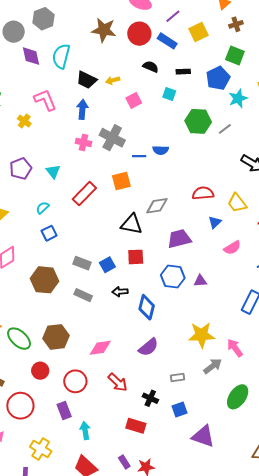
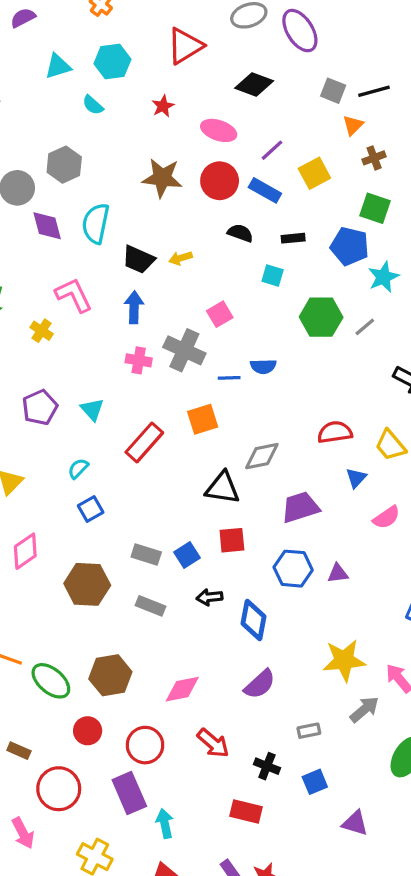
blue pentagon: (218, 78) -> (350, 246), turned -30
pink square: (134, 100) -> (220, 314), moved
purple rectangle: (64, 411) -> (129, 793), size x1.4
purple triangle: (203, 436) -> (355, 823), size x0.7

